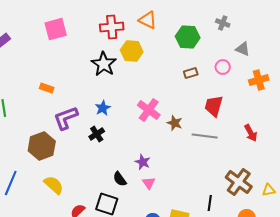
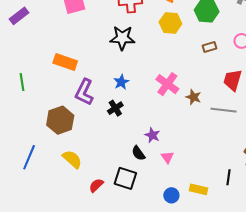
yellow hexagon: (132, 51) -> (170, 23), moved
black star: (104, 64) -> (122, 38), turned -30
orange rectangle: (47, 88) -> (65, 62), size x1.6
purple L-shape: (66, 118) -> (84, 92), turned -44
purple star: (143, 162) -> (152, 135), moved

